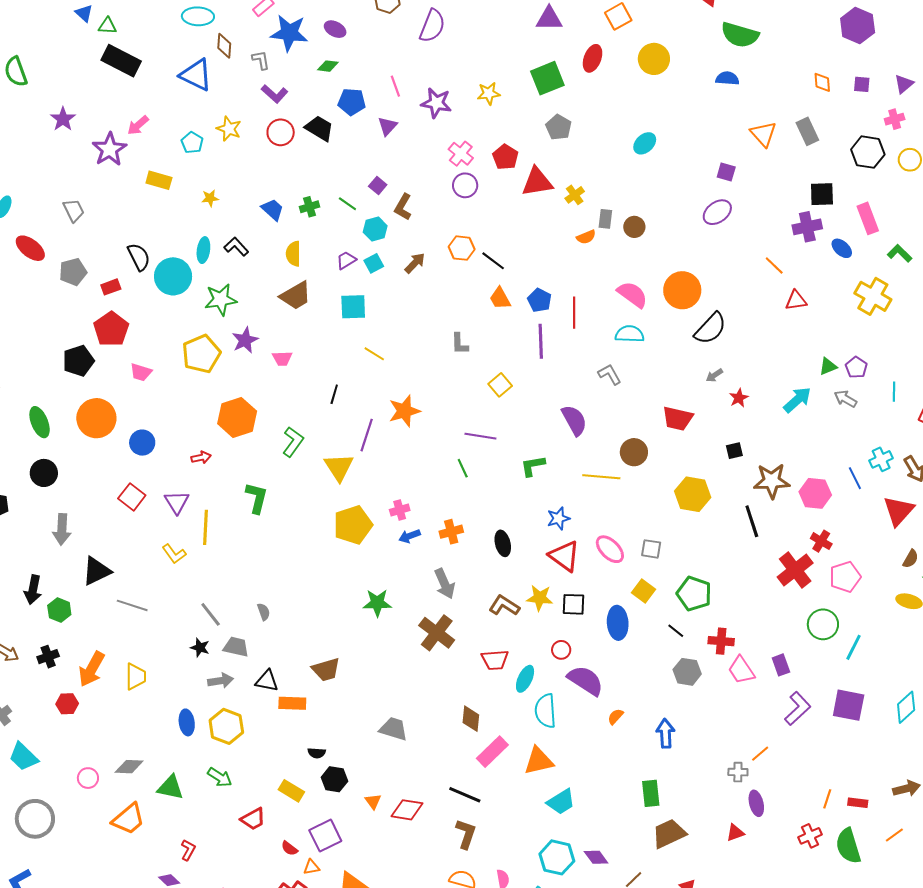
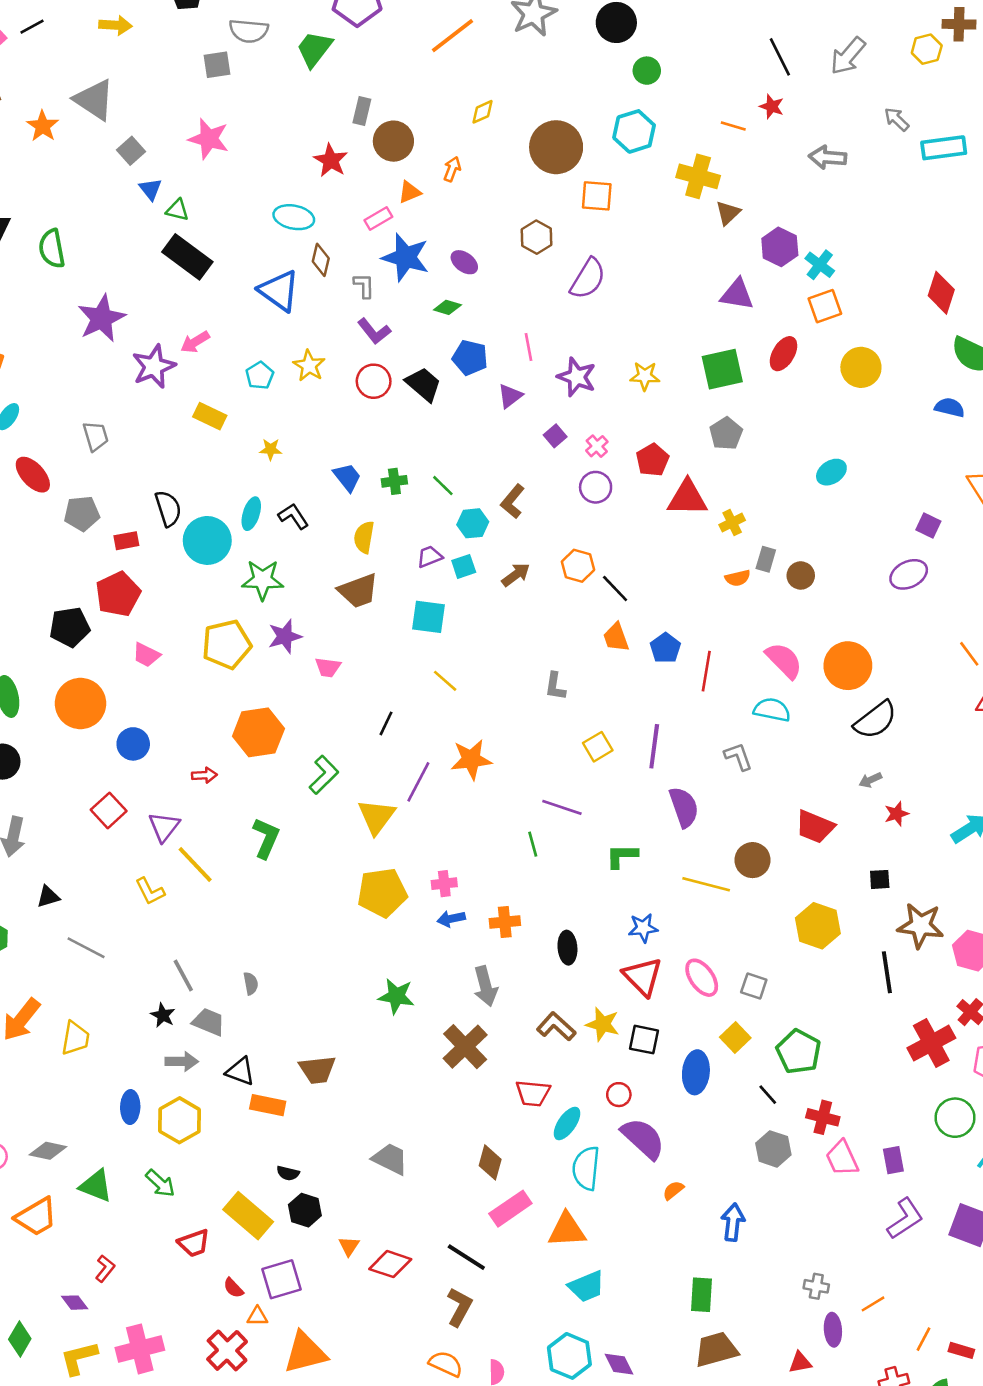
purple star: (63, 119) -> (101, 318), size x1.5
pink cross: (461, 154) -> (597, 446), size x0.7
purple square: (378, 186) -> (555, 436), moved
purple line: (541, 341) -> (654, 746), moved
yellow line: (205, 527) -> (195, 865), turned -56
black triangle: (96, 571) -> (48, 897), size x0.6
orange line: (760, 754) -> (873, 1304), moved
yellow rectangle: (291, 791) -> (248, 1216), size x1.5

